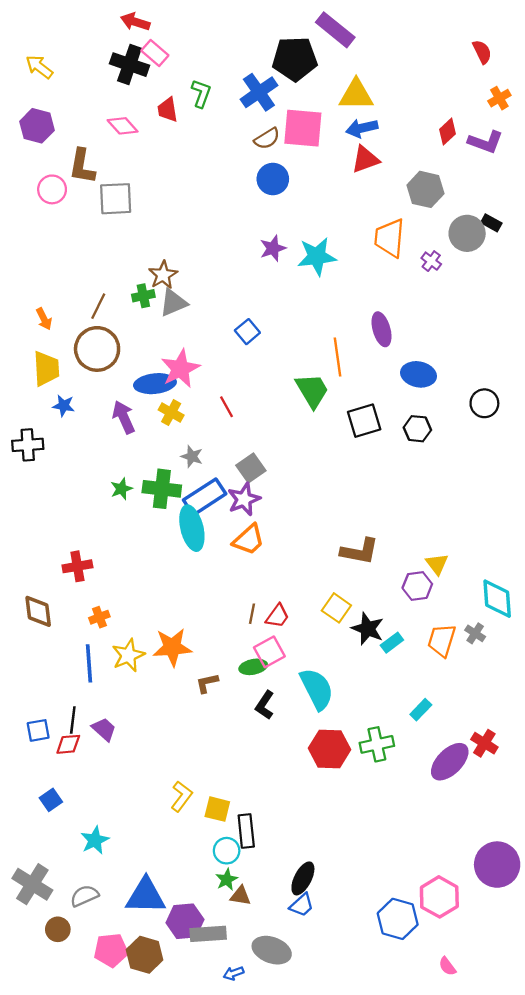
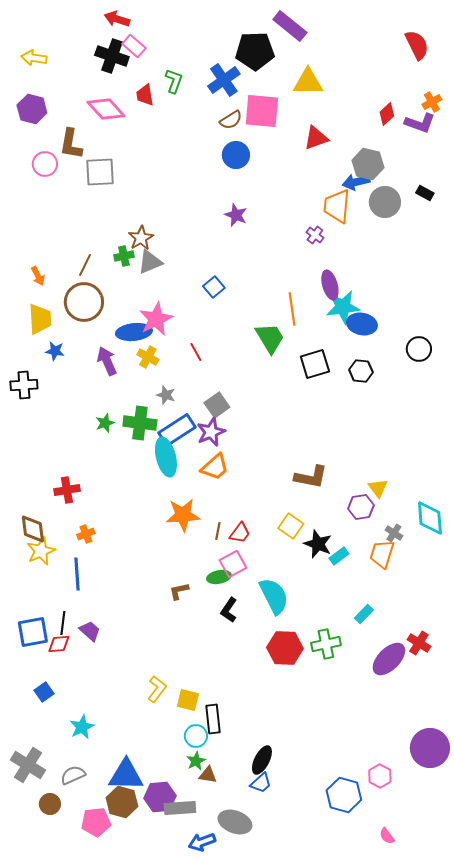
red semicircle: (482, 52) -> (417, 45), size x1.4
yellow arrow: (39, 67) -> (34, 58), turned -30
orange cross: (499, 98) -> (432, 102), moved
pink diamond: (123, 126) -> (106, 109), size x1.4
blue arrow: (362, 128) -> (356, 182), moved
gray circle: (467, 233) -> (385, 202), moved
purple star: (273, 248) -> (236, 215), turned -30
cyan star: (317, 256) -> (343, 307), moved
purple cross: (431, 261) -> (315, 235), moved
gray cross: (475, 633) -> (394, 533), moved
orange star: (172, 647) -> (183, 515), moved
yellow star: (128, 655) -> (41, 551), moved
blue square: (38, 730) -> (33, 632), size x1.5
pink hexagon: (439, 897) -> (380, 776), size x0.7
brown hexagon: (145, 955) -> (122, 802), moved
blue arrow: (234, 973) -> (202, 842), size x1.5

